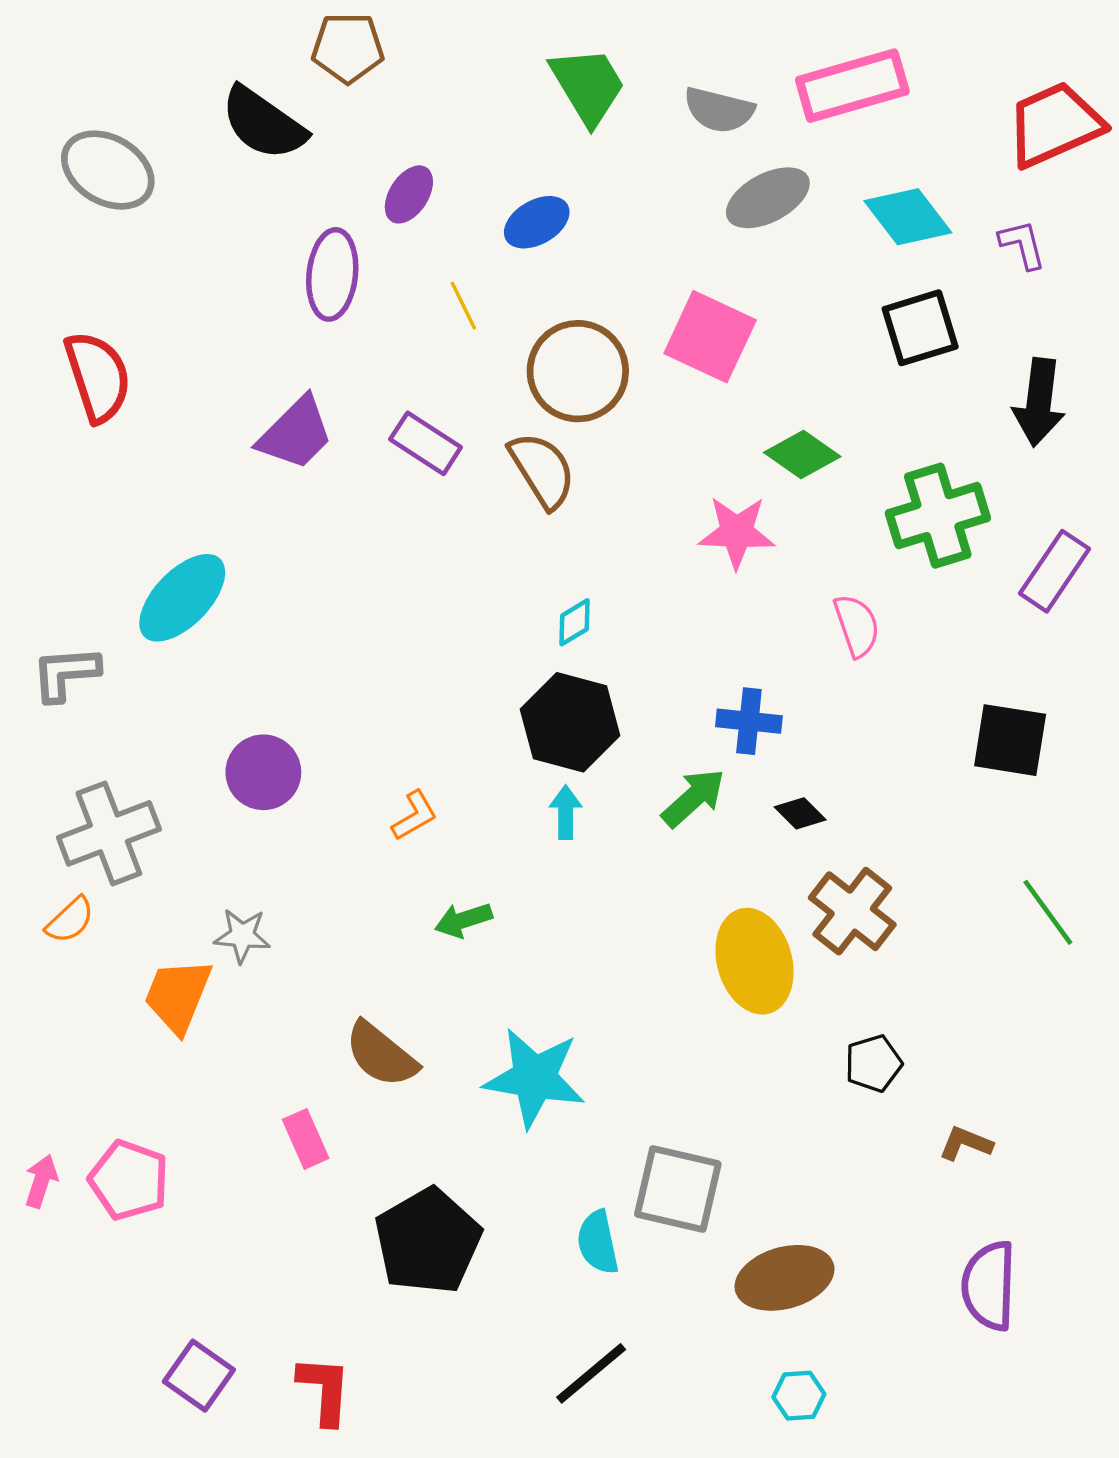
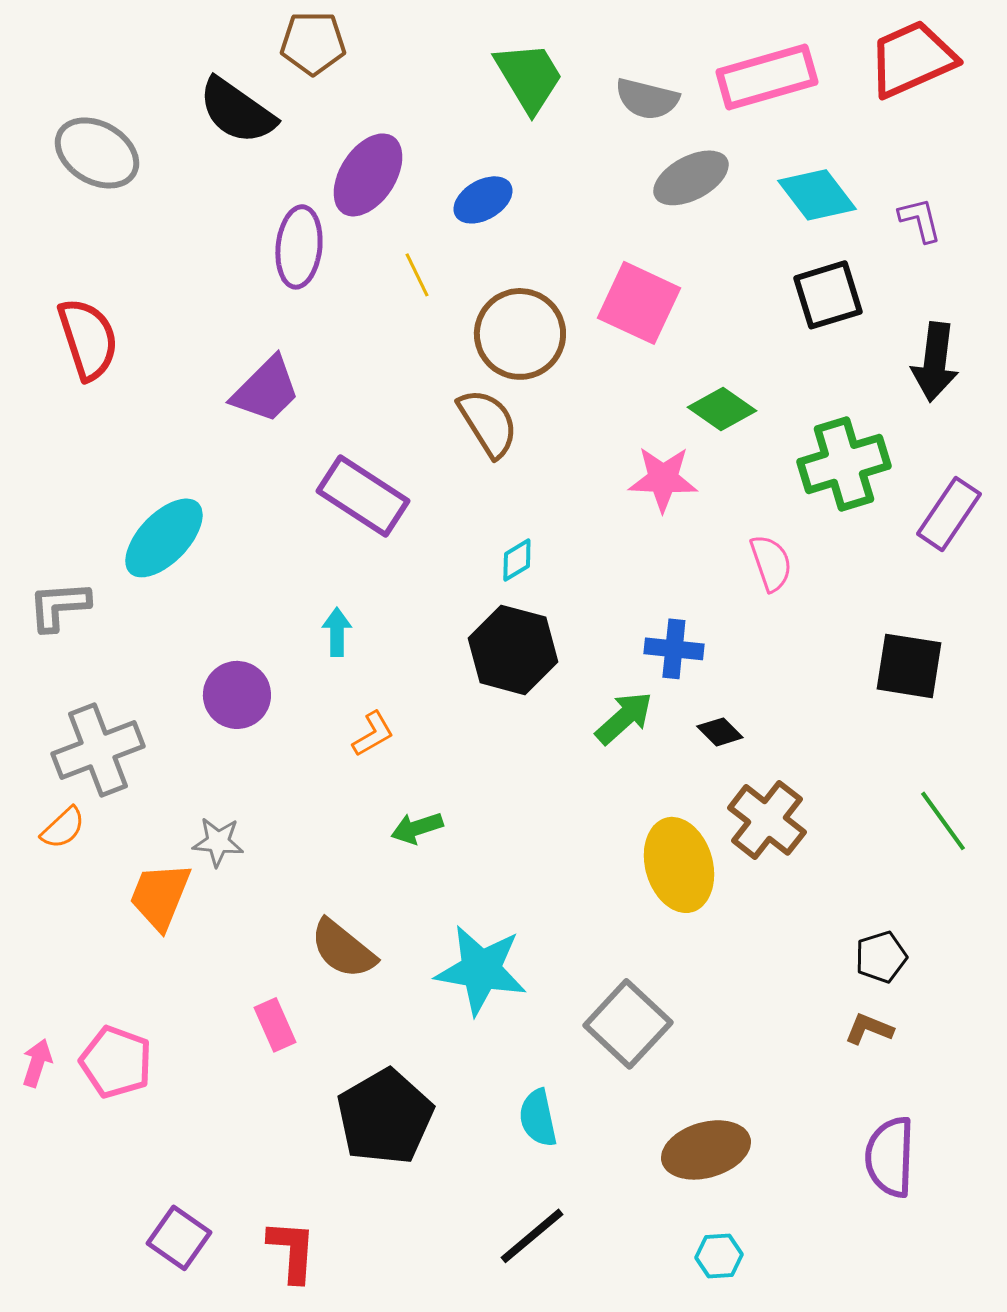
red trapezoid: (1055, 124) -> (912, 59), moved
purple ellipse: (409, 194) -> (368, 175), size x1.6
purple rectangle: (426, 443) -> (363, 496), moved, size x1.4
cyan arrow: (566, 812) -> (337, 632), moved
black pentagon: (873, 1063) -> (881, 957), moved
gray square: (678, 1189) -> (628, 1024), moved, turned 30

